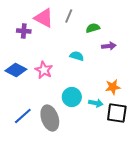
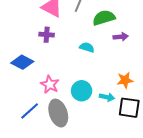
green semicircle: (93, 28) -> (104, 18), size x1.5
purple cross: (24, 31) -> (47, 35), moved
pink star: (44, 70) -> (50, 84), moved

